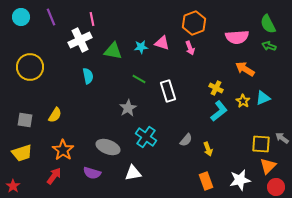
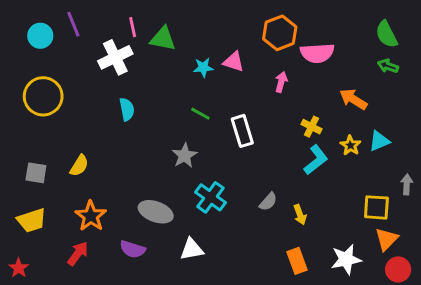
cyan circle: (21, 17) -> (40, 36), moved
pink semicircle: (237, 37) -> (317, 53), moved
pink arrow: (190, 48) -> (281, 82), moved, turned -144
green triangle: (113, 51) -> (163, 39), moved
gray arrow: (282, 138) -> (407, 184), moved, turned 56

